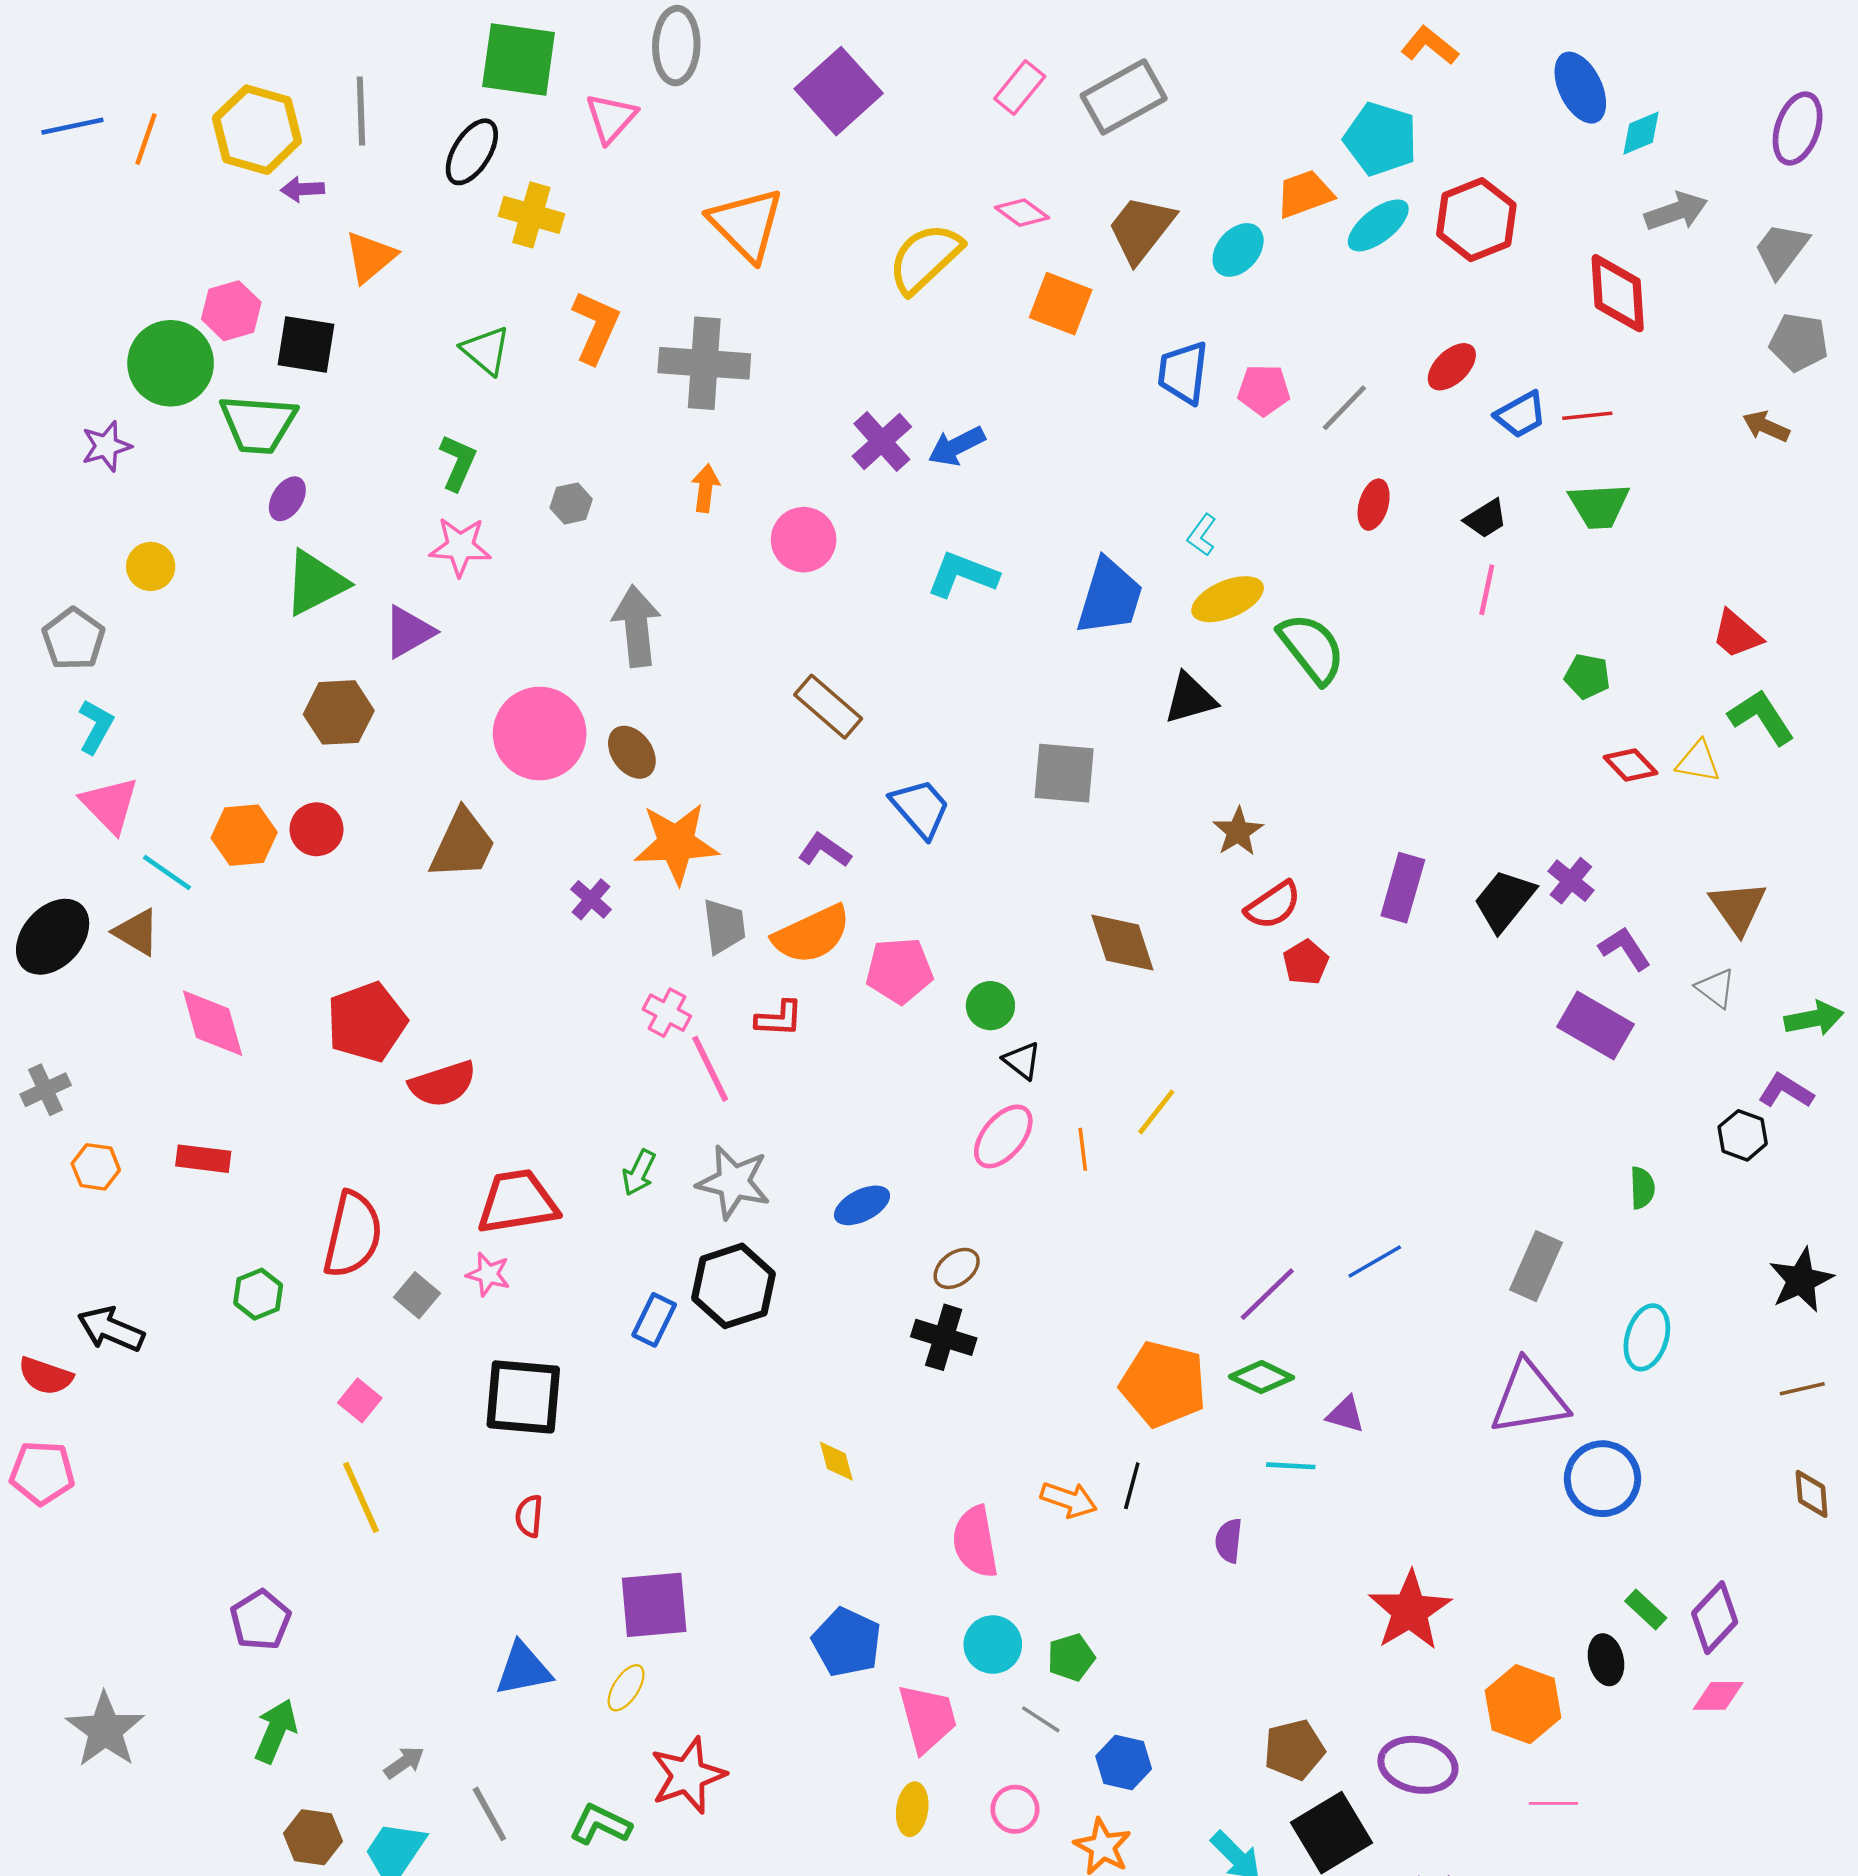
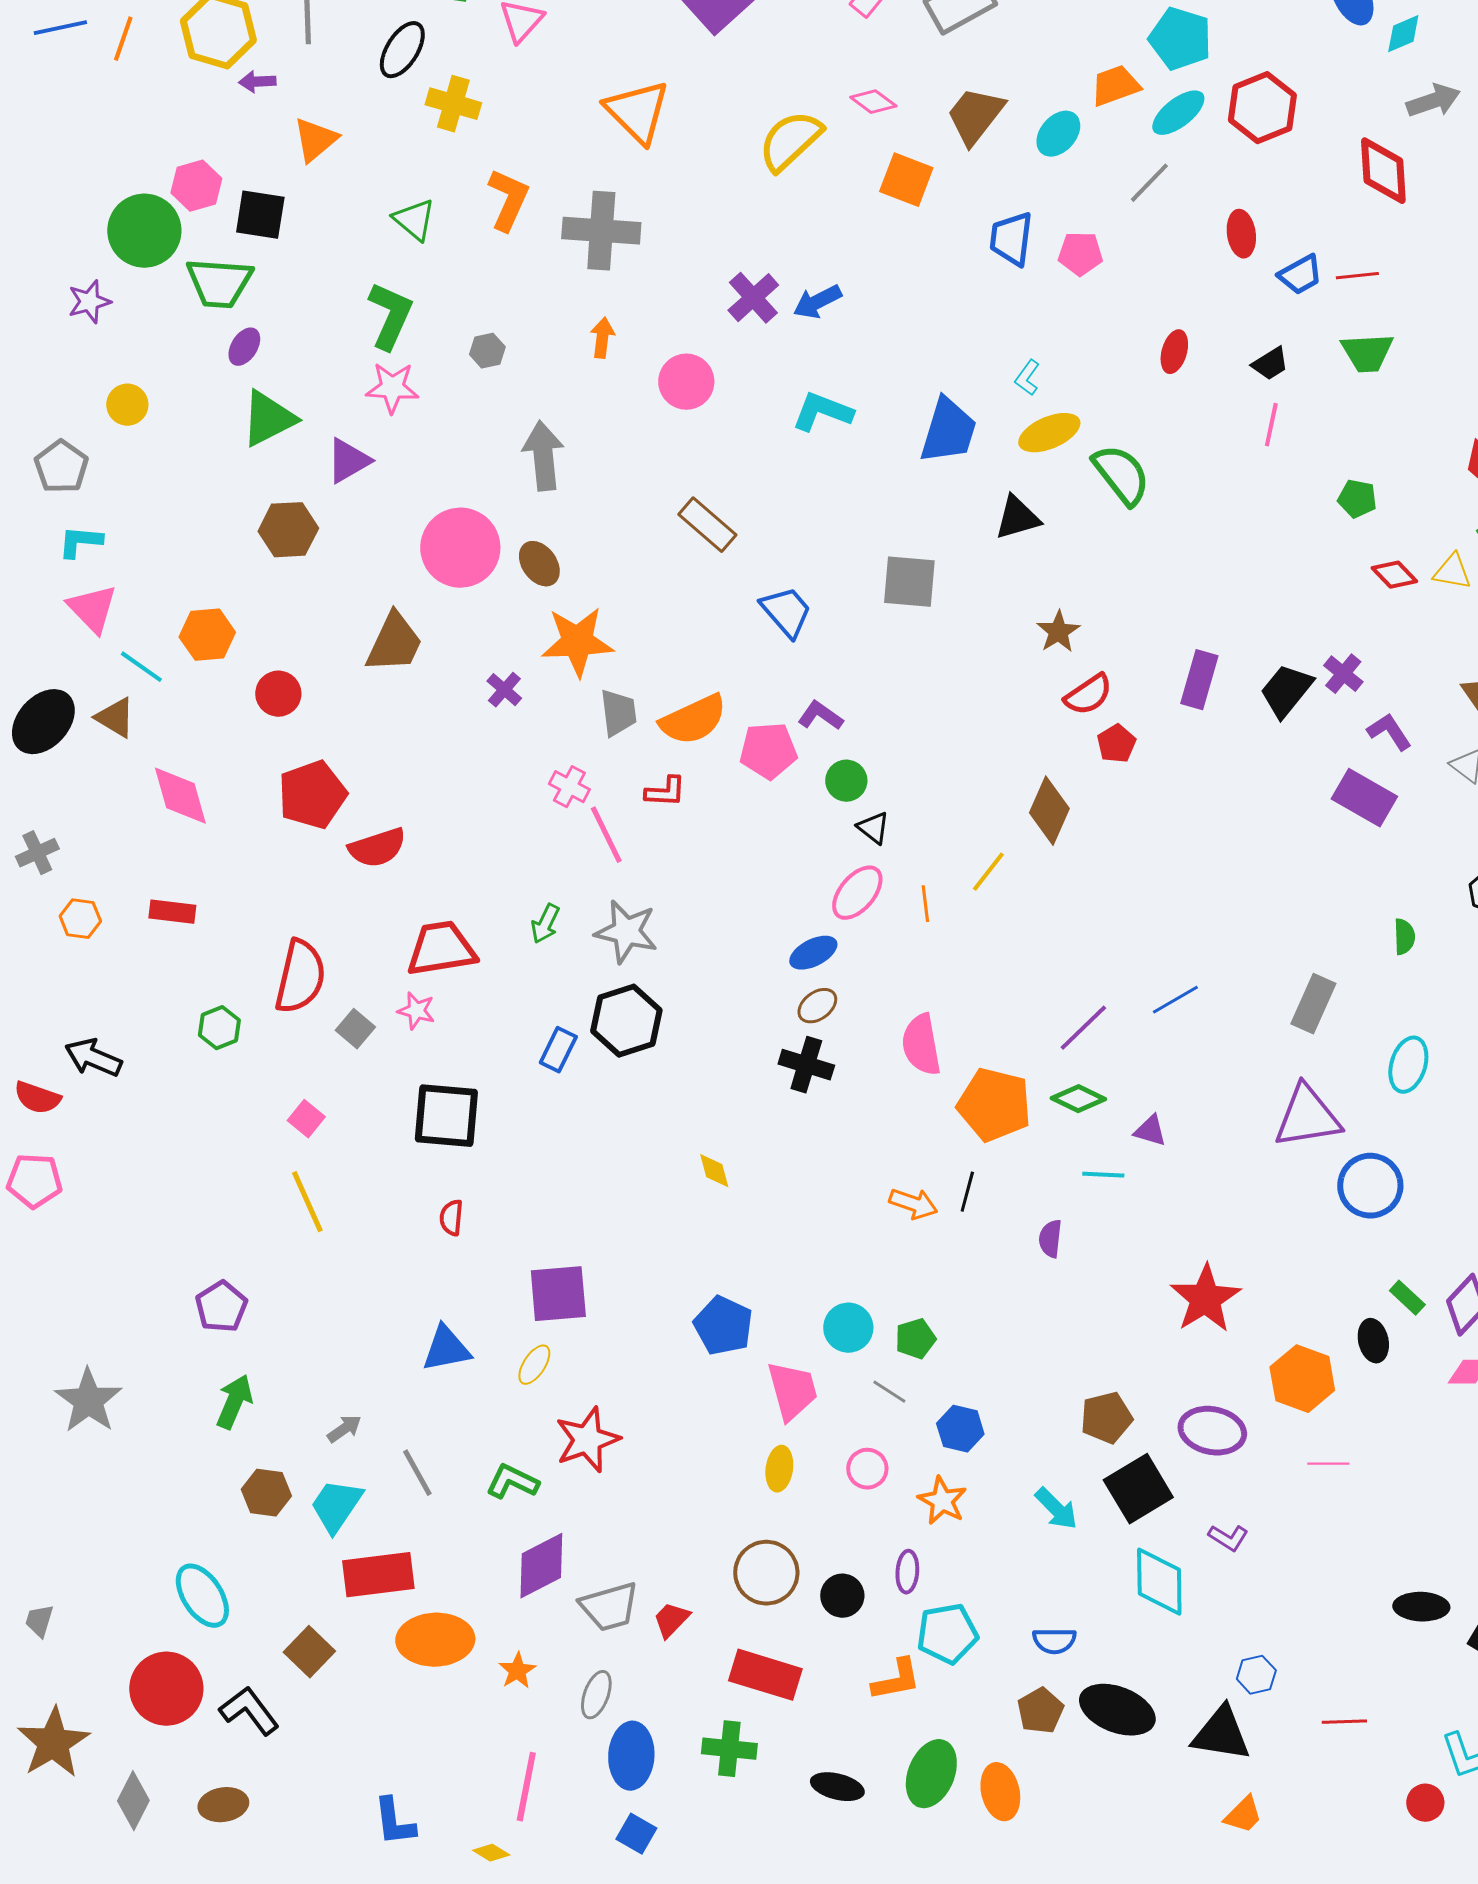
red ellipse: (1452, 367) -> (1241, 234), turned -54
gray line: (1344, 408) -> (1149, 183), moved
green L-shape: (458, 463) -> (390, 316), size x1.4
cyan L-shape: (96, 726) -> (80, 542), turned -114
red circle: (317, 829) -> (278, 694), moved
purple L-shape: (825, 850) -> (820, 716), moved
brown diamond: (1122, 943) -> (1049, 811), moved, turned 42
blue ellipse: (862, 1205) -> (813, 953), moved
pink semicircle: (975, 1542) -> (921, 1045), moved

